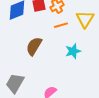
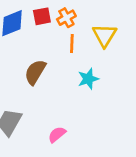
orange line: (61, 25) -> (72, 43), turned -72

